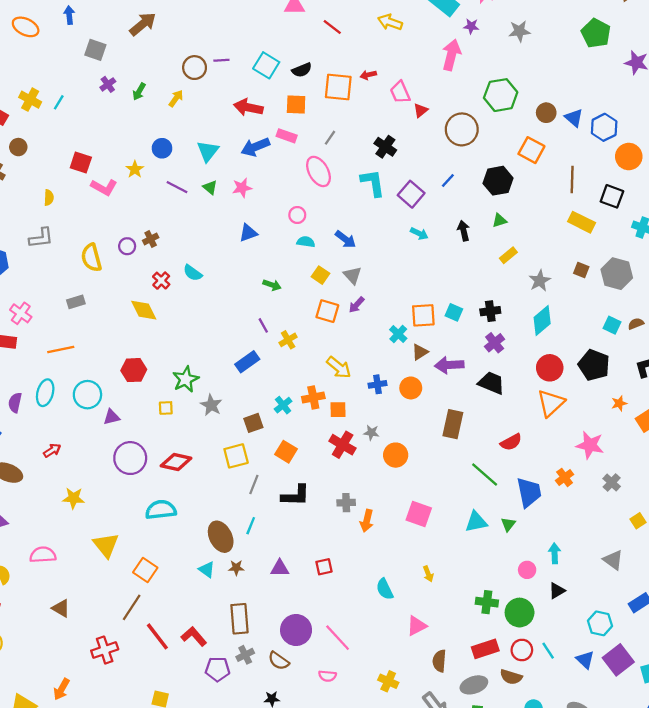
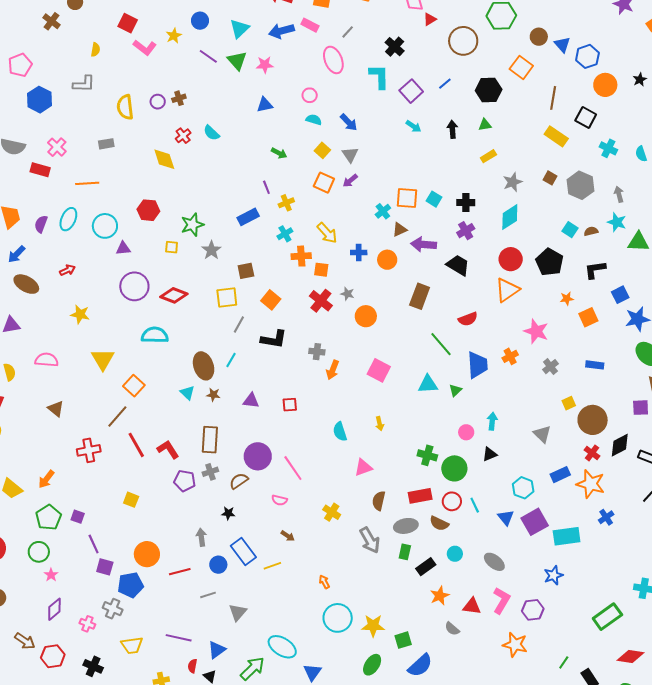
green triangle: (210, 187) -> (237, 61), size x1.5
cyan cross: (283, 405) -> (285, 234), moved
brown semicircle: (279, 661) -> (239, 481), turned 102

